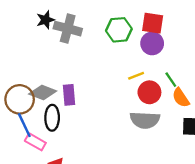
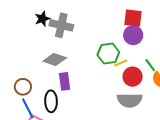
green hexagon: (119, 30) -> (108, 53), moved
gray diamond: (43, 93) -> (55, 59), moved
brown circle: (20, 99) -> (23, 87), size x0.7

